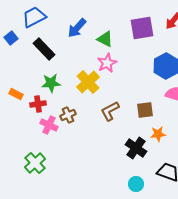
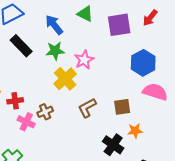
blue arrow: (77, 28) -> (54, 25), turned 100
green triangle: (105, 39) -> (85, 14), moved
green star: (51, 83) -> (55, 51), moved

